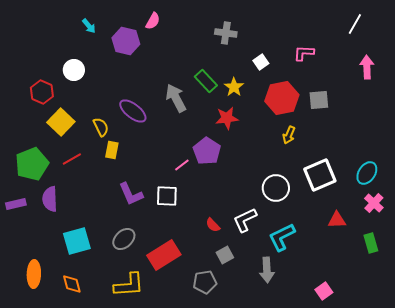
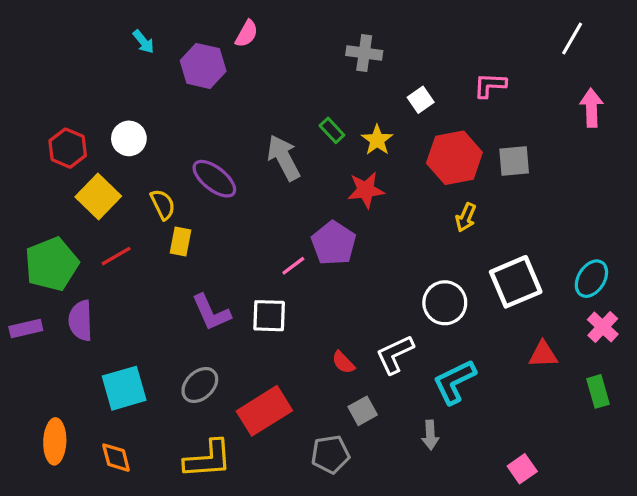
white circle: (74, 70) -> (129, 138), moved
green rectangle: (206, 81) -> (332, 130), size x0.7
gray arrow: (267, 270) -> (430, 435), size x0.7

